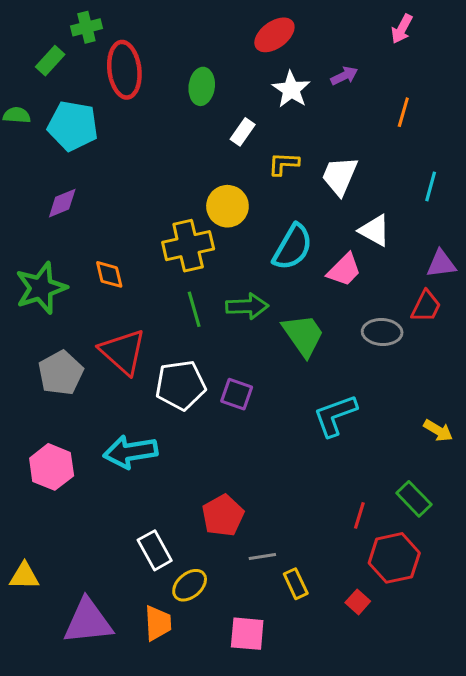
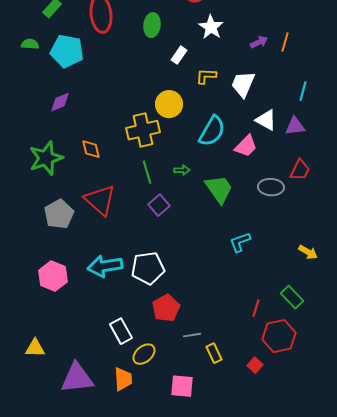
purple arrow: (344, 76) -> (259, 42), moved
purple triangle: (441, 264) -> (295, 126), moved
green arrow: (247, 306) -> (182, 170), size x0.6
white pentagon: (180, 385) -> (148, 268), moved
purple square: (237, 394) -> (159, 205), moved, turned 30
cyan L-shape: (335, 415) -> (240, 242), size x0.7

